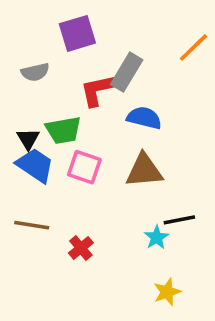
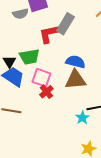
gray semicircle: (35, 72) -> (20, 14), moved
blue semicircle: (144, 118) -> (75, 62), moved
red cross: (81, 248) -> (46, 92), moved

